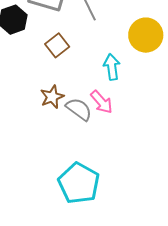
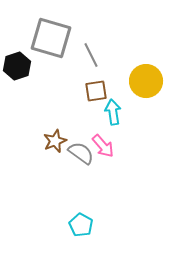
brown square: (57, 45) -> (96, 91), moved, turned 30
cyan pentagon: (79, 183) -> (81, 225), size x0.6

